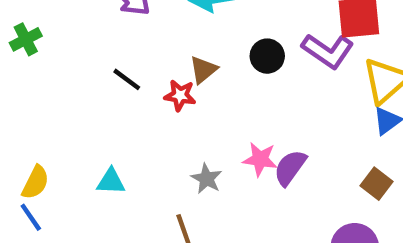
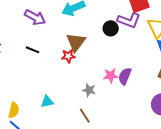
black circle: (267, 56) -> (111, 28), moved
brown triangle: (203, 70) -> (76, 42), size x1.5
black line: (127, 79) -> (32, 50), moved

